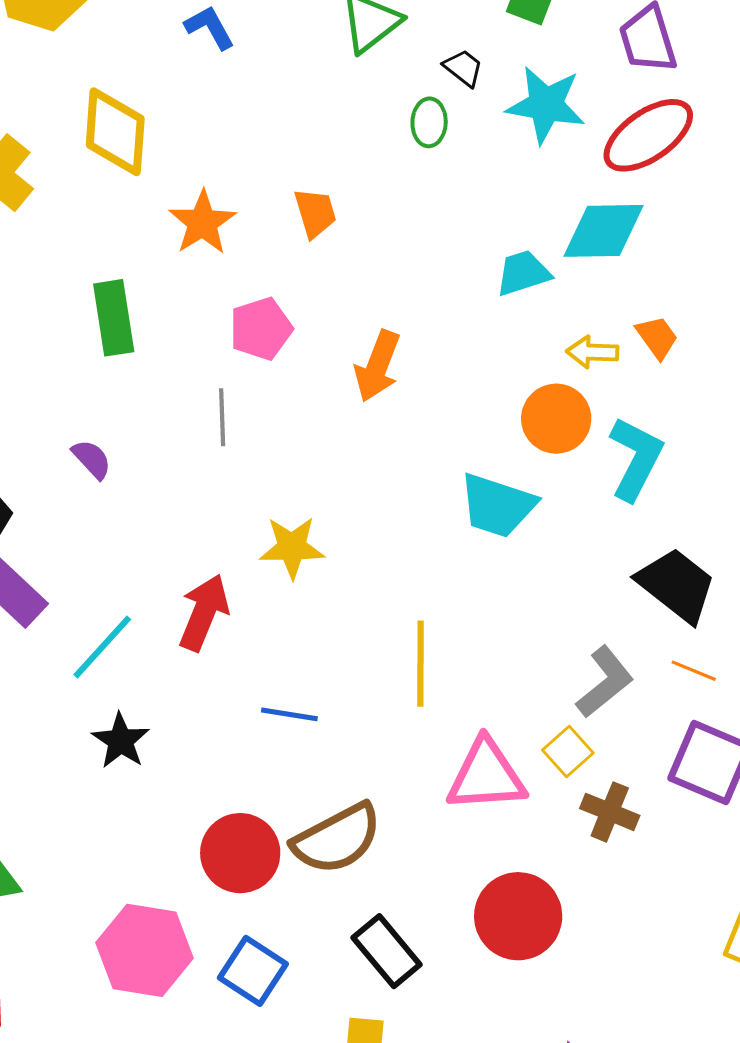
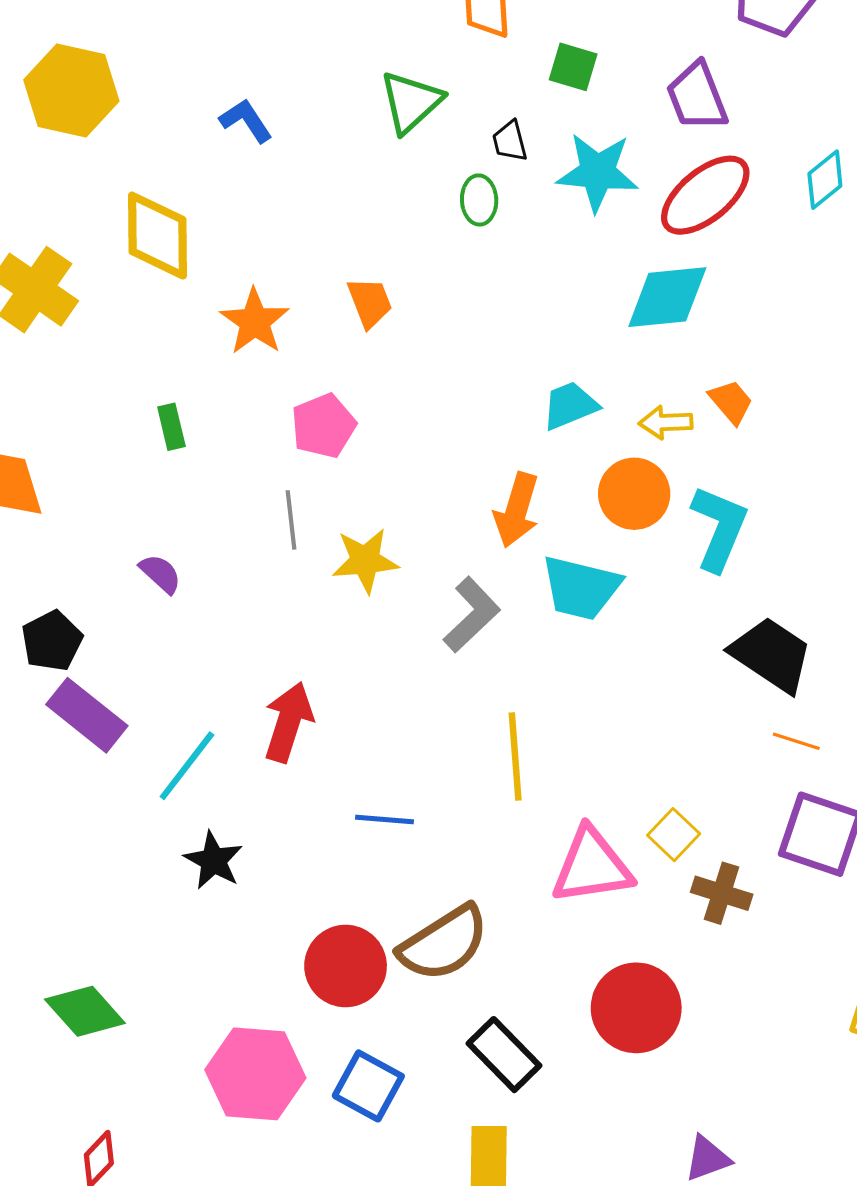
black trapezoid: (463, 68) -> (510, 141), turned -138
cyan trapezoid: (523, 273) -> (570, 406), moved
green rectangle: (114, 318) -> (171, 427), size x0.6
orange arrow: (377, 366) -> (517, 510), moved
yellow star: (292, 547) -> (365, 561), moved
gray L-shape: (605, 682) -> (472, 615), moved

